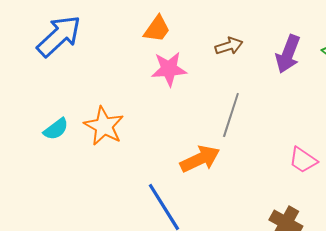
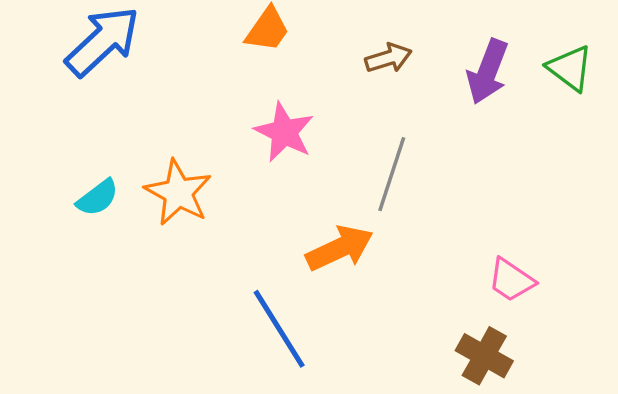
pink star: (169, 69) -> (284, 132), moved, turned 30
pink trapezoid: (303, 160) -> (511, 280), moved

